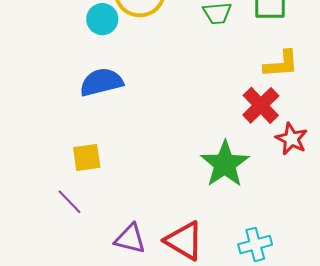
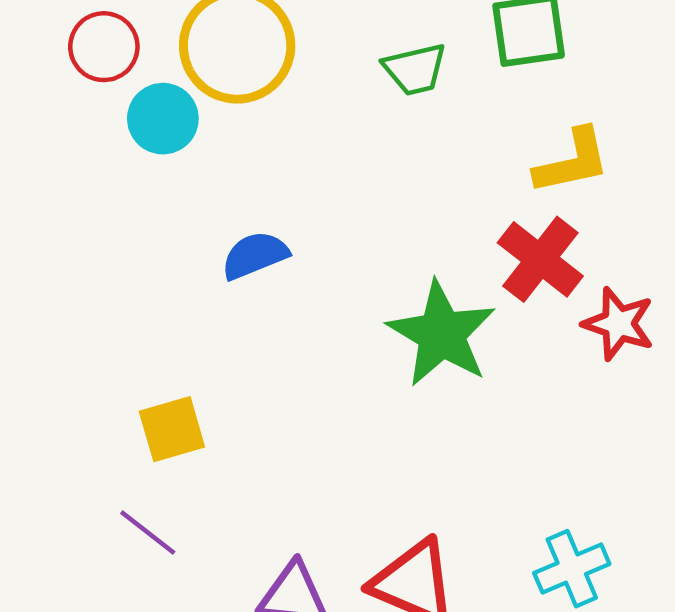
blue semicircle: (101, 82) -> (255, 255), moved, size x0.7
green star: (225, 164) -> (442, 334), moved

